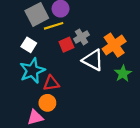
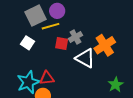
red square: (66, 45) -> (62, 44), turned 32
cyan star: (32, 71) -> (28, 82), moved
green star: (123, 73) -> (116, 85), moved

